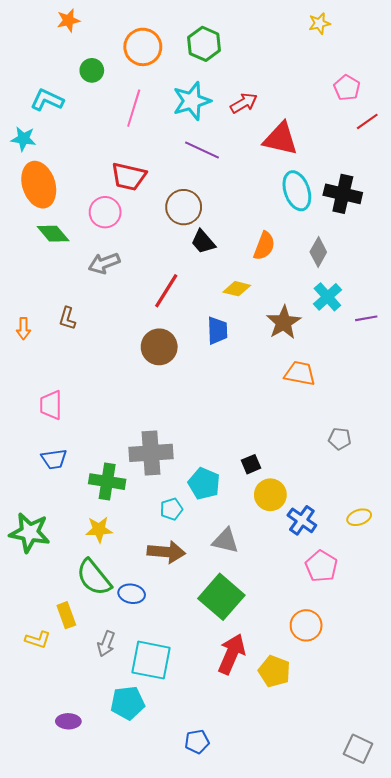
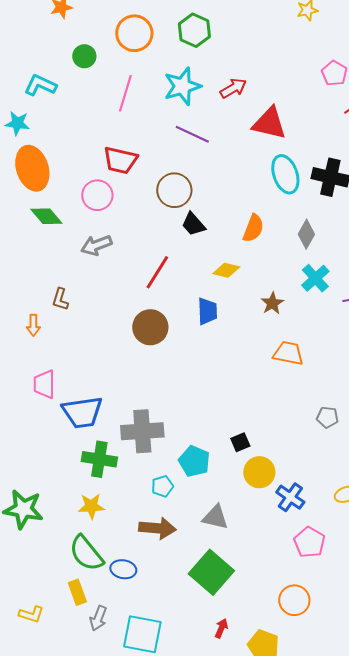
brown star: (284, 322) -> (272, 303), size x0.7
orange arrow: (23, 329) -> (33, 325), moved
blue trapezoid: (54, 459) -> (82, 412), moved, size x1.6
yellow rectangle: (66, 615) -> (77, 592), moved
red arrow: (232, 654) -> (221, 628), size x0.5

